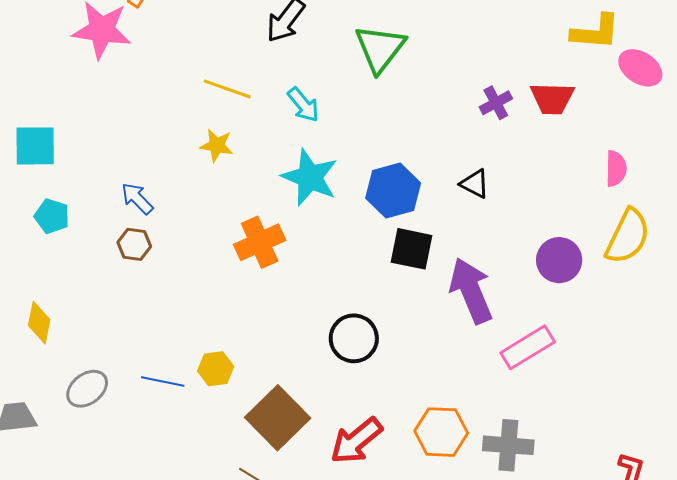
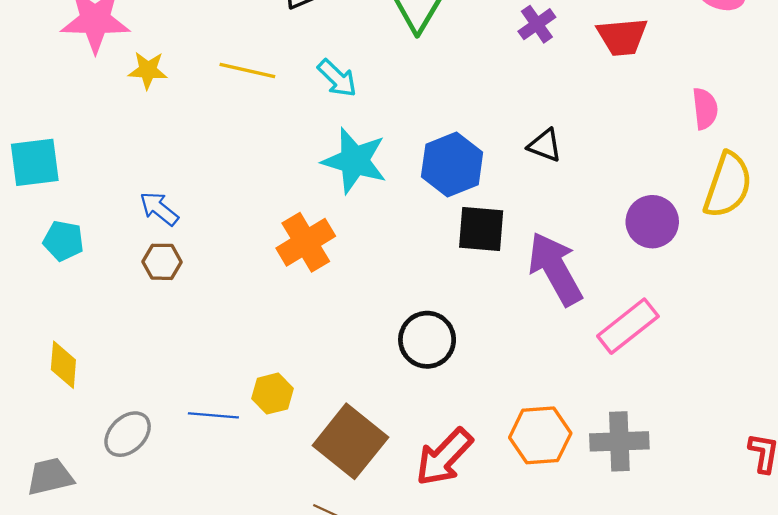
purple cross: (496, 103) -> (537, 24), moved
yellow star: (217, 145) -> (148, 70), moved

